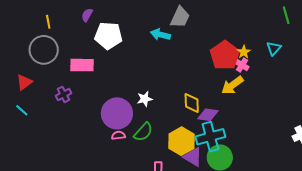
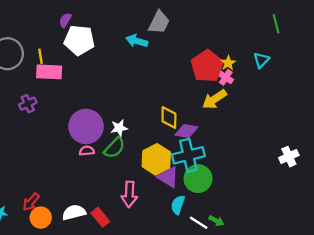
purple semicircle: (87, 15) -> (65, 20), moved
yellow line: (48, 22) -> (40, 56), moved
white star: (145, 99) -> (119, 128), moved

